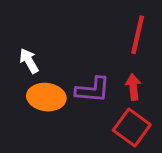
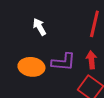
white arrow: (29, 61) -> (39, 27), moved

